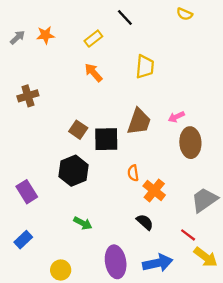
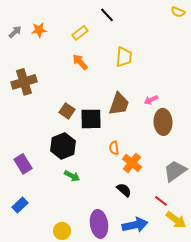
yellow semicircle: (185, 14) -> (178, 12), moved
brown cross: (28, 96) -> (24, 82), size x1.4
green arrow: (83, 223) -> (72, 176), moved
yellow circle: (61, 270) -> (62, 231), moved

